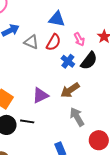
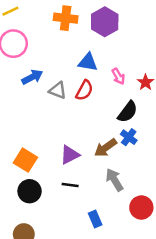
pink arrow: (79, 39) -> (118, 76), moved
blue cross: (68, 61) -> (129, 137), moved
black line: (27, 121) -> (70, 185), moved

